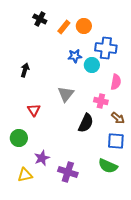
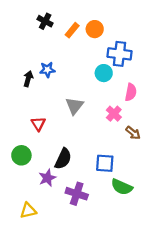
blue star: (75, 56) -> (47, 70), moved
pink cross: (101, 101) -> (114, 114), turned 32
black semicircle: (86, 123) -> (63, 159), moved
blue square: (116, 141) -> (105, 163), moved
yellow triangle: (25, 175) -> (28, 211), moved

